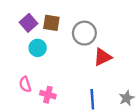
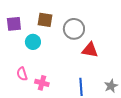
purple square: (29, 23) -> (14, 24), moved, turned 35
red triangle: (103, 57) -> (90, 50), turned 36

